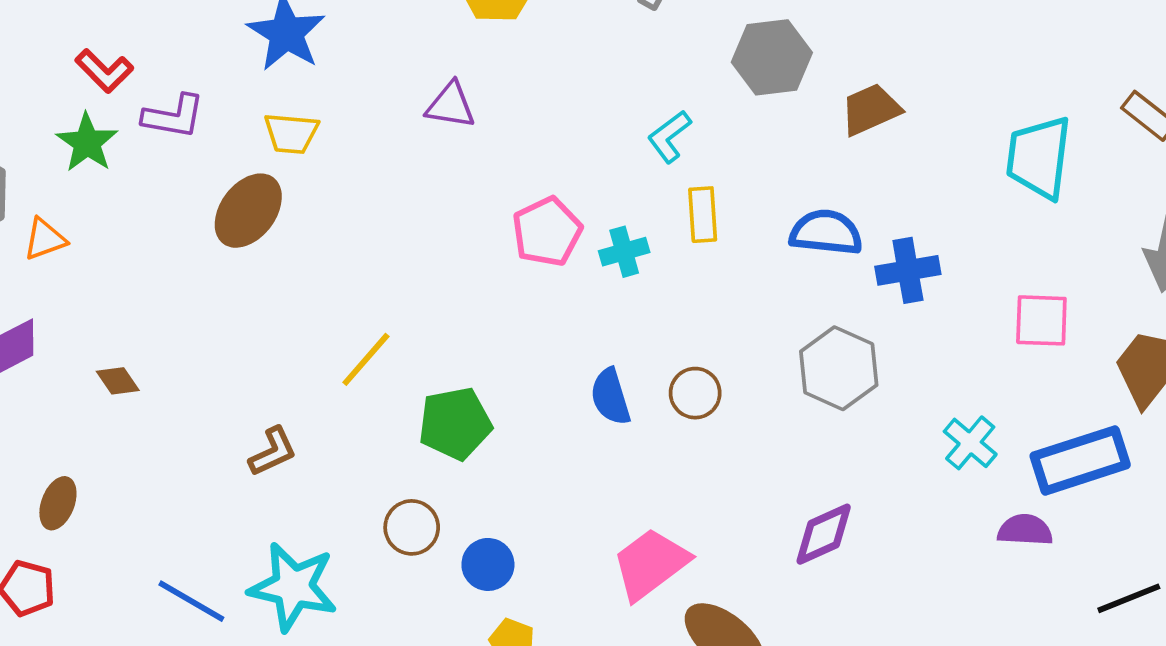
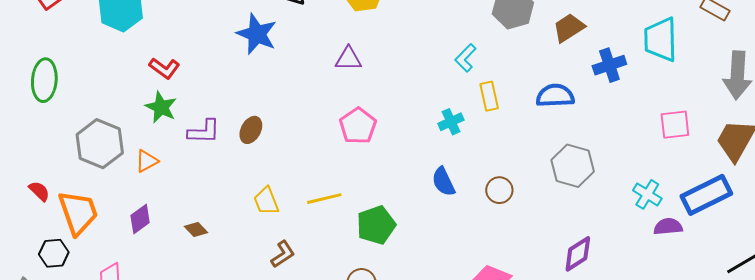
purple L-shape: (173, 116) -> (204, 132), moved
yellow trapezoid: (291, 133) -> (266, 201), moved, turned 72
brown ellipse: (248, 211) -> (251, 130), size x0.7
pink pentagon: (547, 232) -> (358, 126), moved
blue cross: (908, 270) -> (609, 65), moved
yellow line: (366, 359) -> (324, 199), turned 44
blue semicircle: (610, 397) -> (443, 182), moved
purple semicircle: (1025, 530) -> (668, 227), moved

